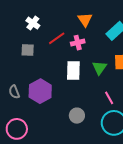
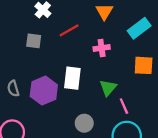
pink cross: (78, 43) -> (102, 48), moved
green triangle: (99, 68) -> (108, 88), moved
white rectangle: (73, 70) -> (72, 78), moved

